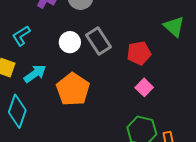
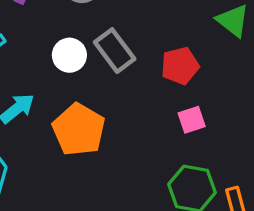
pink square: (144, 87) -> (192, 120), turned 30

